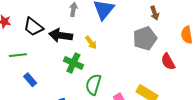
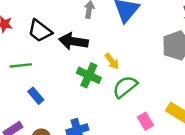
yellow arrow: (91, 42) -> (112, 61), moved
green semicircle: (93, 85) -> (125, 87), moved, turned 35

